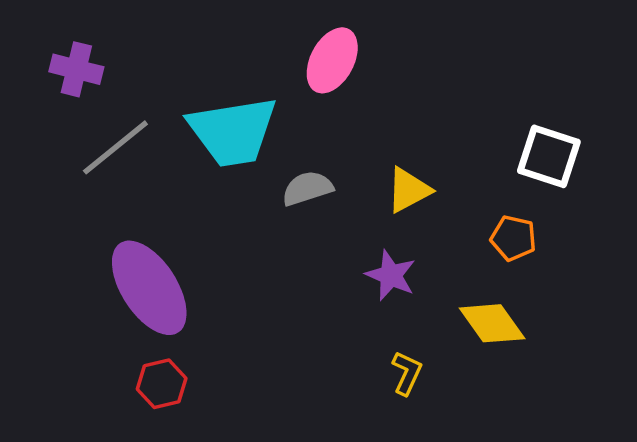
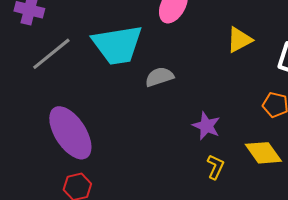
yellow triangle: (409, 190) -> (239, 40), moved
yellow L-shape: (407, 373) -> (215, 167), moved

